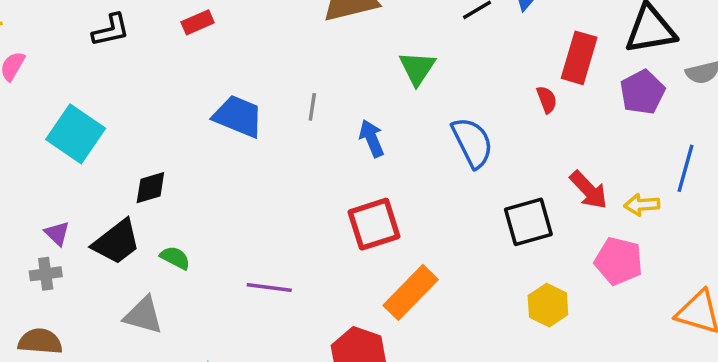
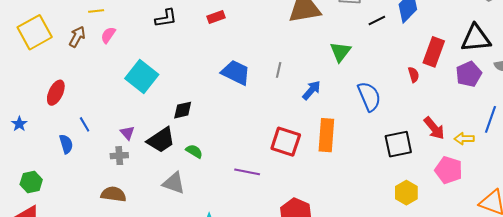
blue arrow: (372, 138) -> (311, 90), turned 60
red square: (374, 224) -> (286, 142), moved, turned 32
orange rectangle: (411, 292) -> (326, 135), moved, turned -44

